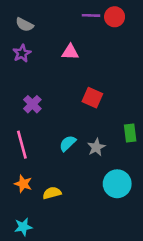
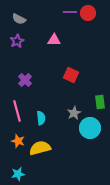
cyan semicircle: (68, 143) -> (41, 118), moved, turned 128
cyan circle: (117, 184) -> (90, 128), moved
yellow semicircle: (52, 193) -> (40, 148), size x1.5

